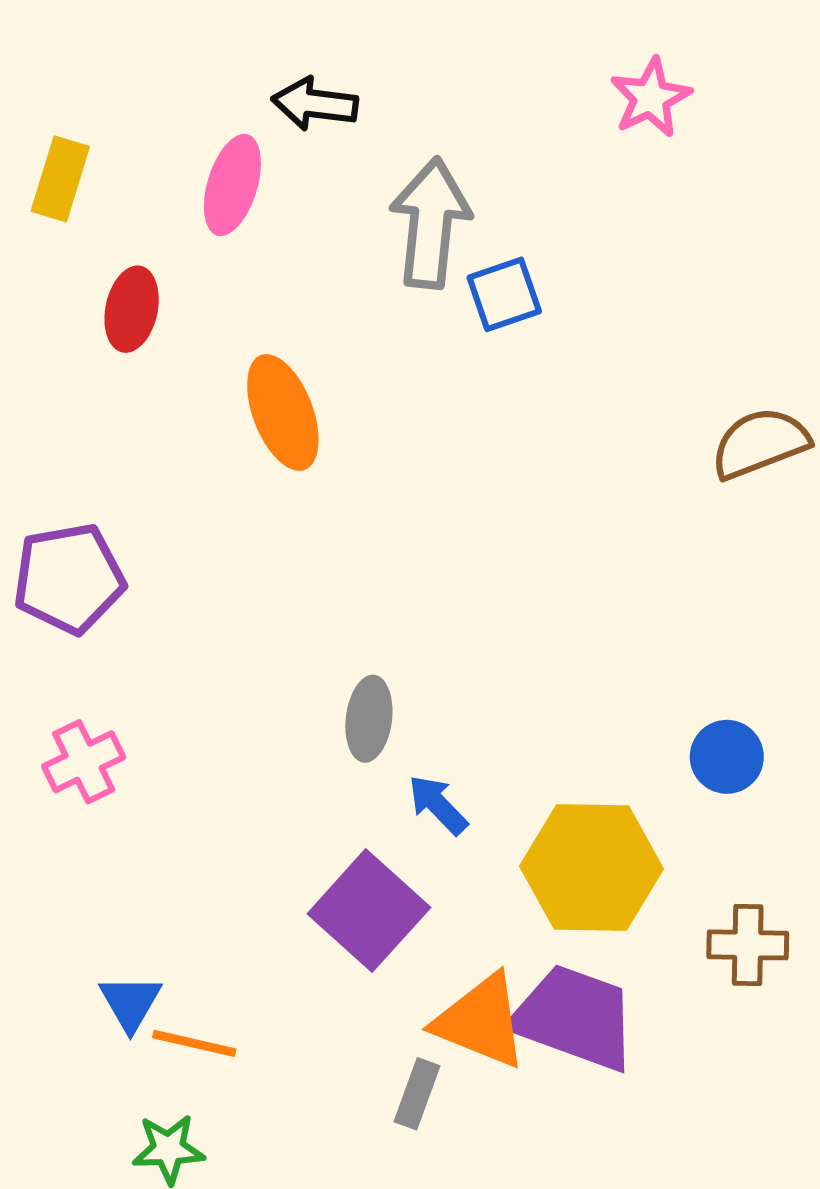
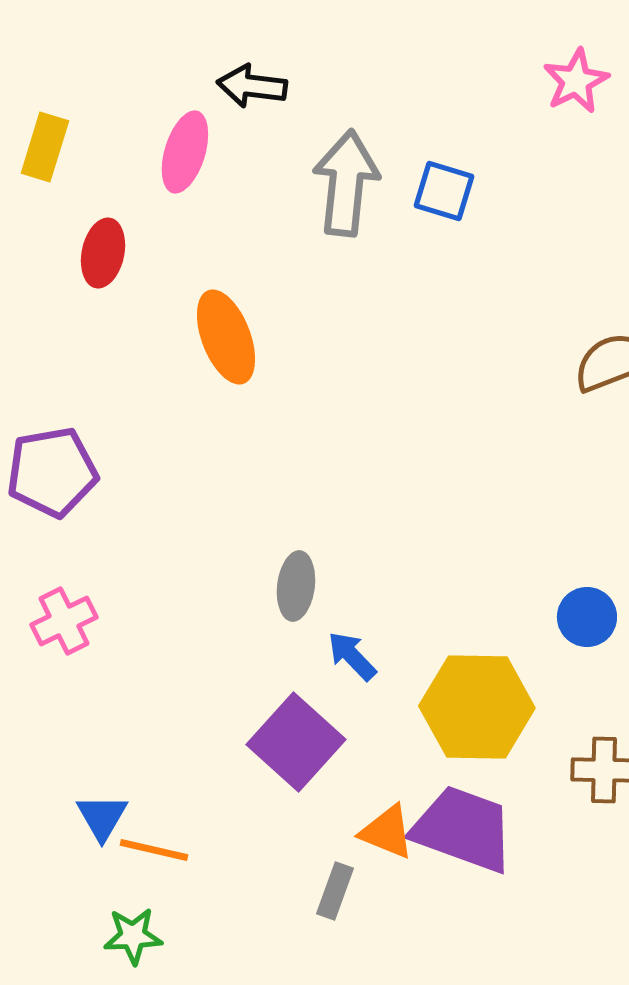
pink star: (651, 98) -> (576, 81), moved
blue square: (504, 294) -> (444, 191), moved, turned 36
orange triangle: (481, 1021) -> (387, 832), size x0.7

